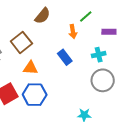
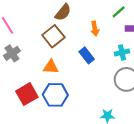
green line: (86, 16) -> (119, 12), moved
brown square: (21, 42) -> (53, 36), moved

